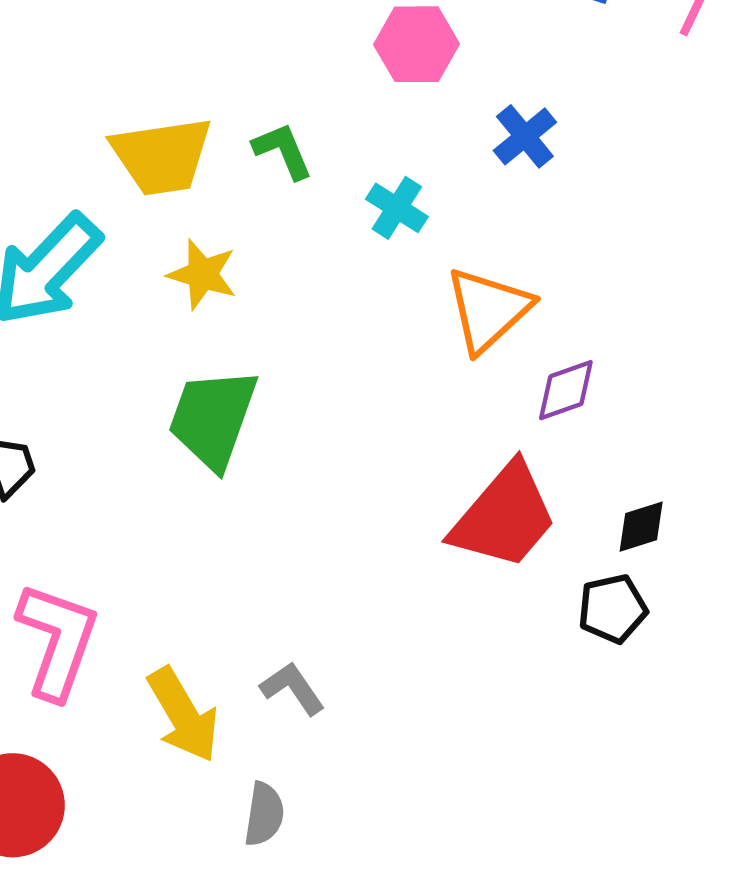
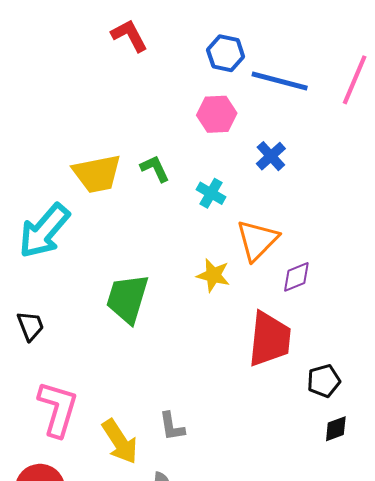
yellow star: (202, 274) -> (213, 275), moved
red trapezoid: (504, 517) -> (270, 339), turned -32
black diamond: (641, 527) -> (336, 429), moved
gray L-shape: (293, 688) -> (172, 426), turned -152

